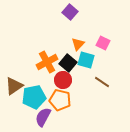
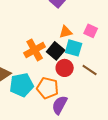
orange triangle: (78, 44) -> (66, 32), turned 32
red circle: (63, 80) -> (65, 68), moved
purple semicircle: (43, 117) -> (60, 105), moved

